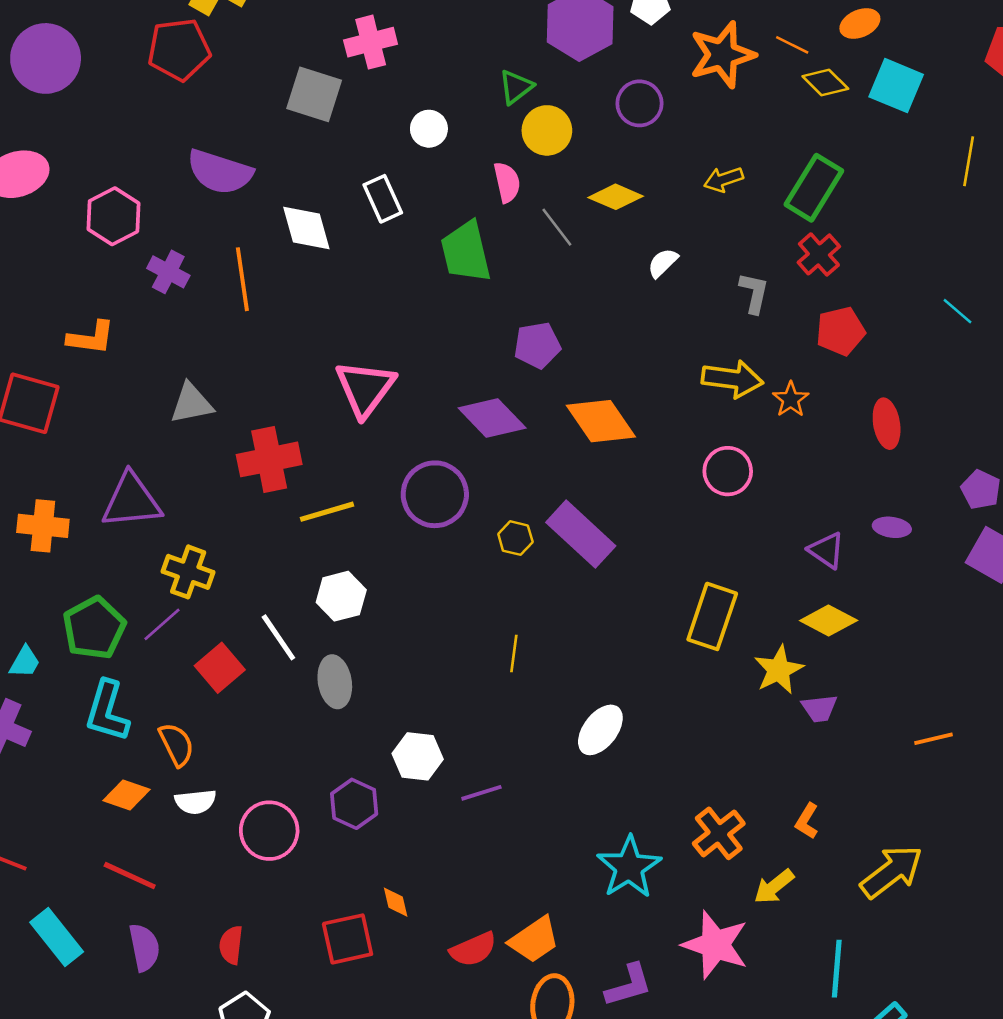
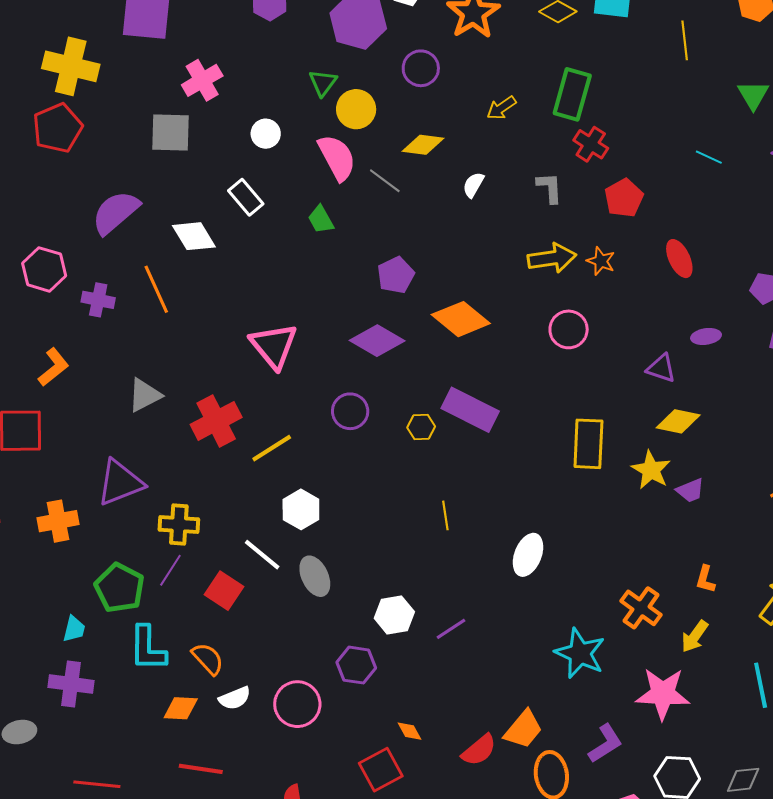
purple semicircle: (220, 172) -> (116, 212), turned 138
pink semicircle: (507, 182) -> (337, 157), size x1.5
green trapezoid: (466, 252) -> (321, 219), size x0.6
orange L-shape: (91, 338) -> (53, 367), turned -30
purple circle: (435, 494) -> (350, 411), size x0.7

